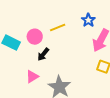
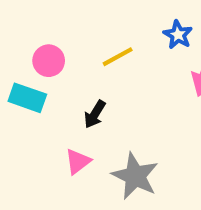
pink circle: (35, 37) -> (49, 61), moved

